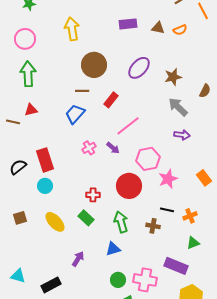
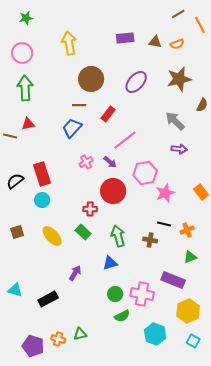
brown star: (173, 77) -> (179, 79), moved, size x1.4
red circle: (129, 186) -> (113, 191), moved

